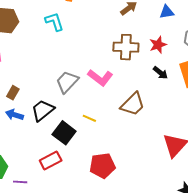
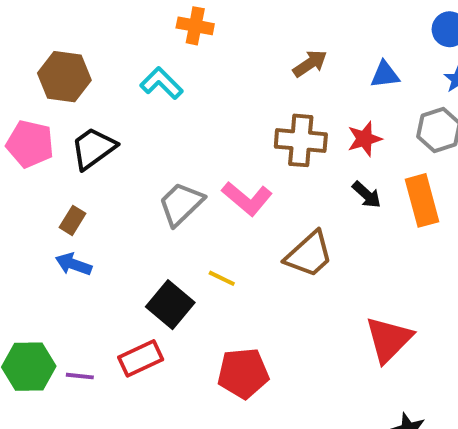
cyan L-shape: (54, 22) -> (161, 83), turned -30
black trapezoid: (43, 110) -> (93, 148), moved
purple line: (20, 182) -> (80, 376), moved

